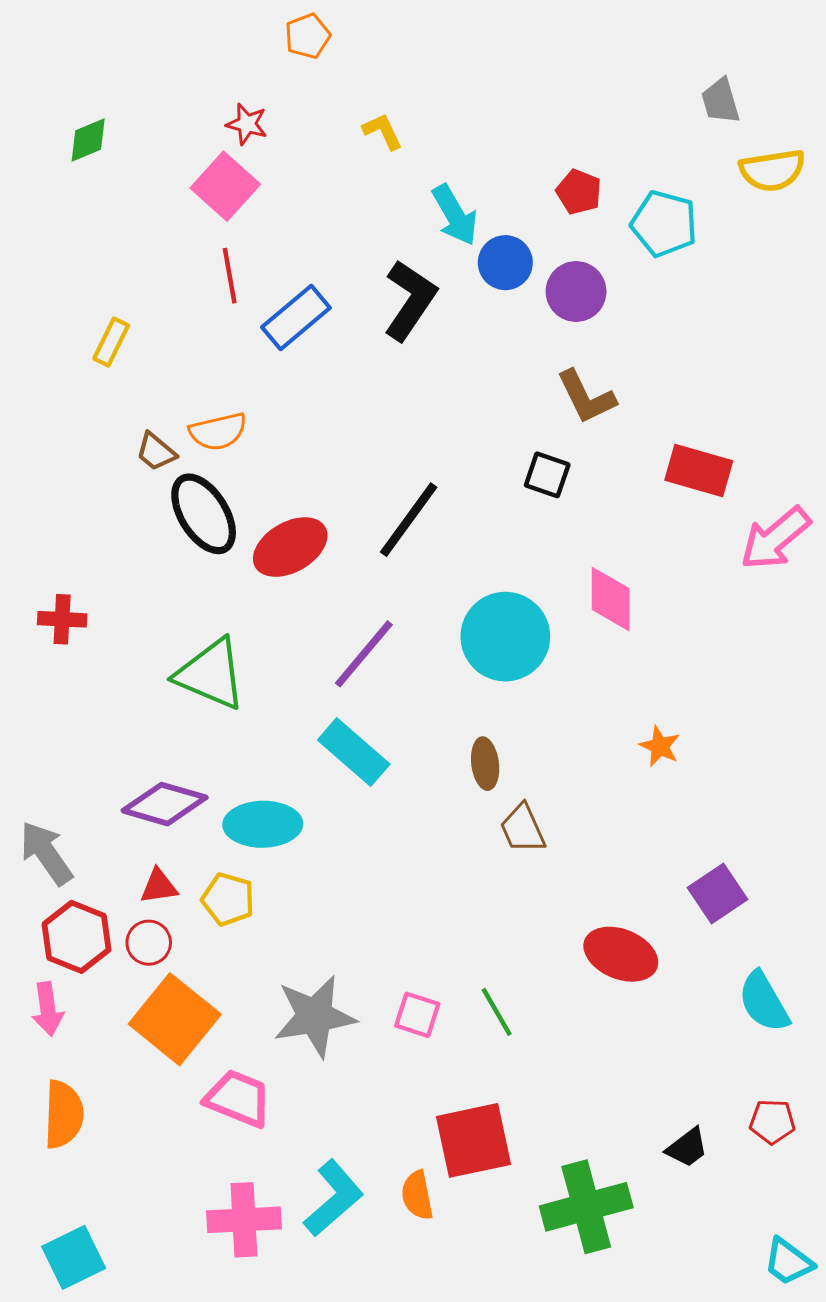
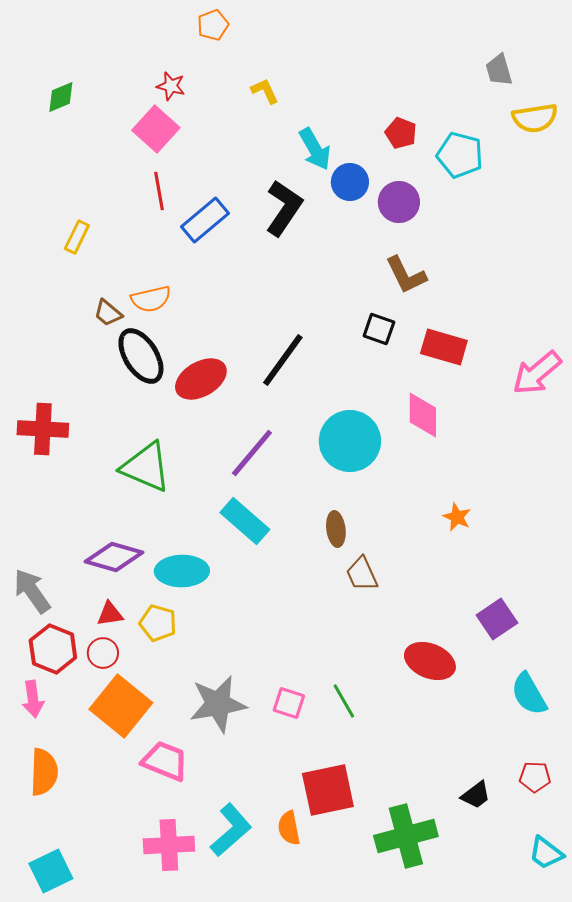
red rectangle: (699, 471) -> (444, 347), moved
red cross: (62, 619) -> (43, 429), size x1.5
cyan trapezoid: (788, 1262) -> (546, 853), moved

